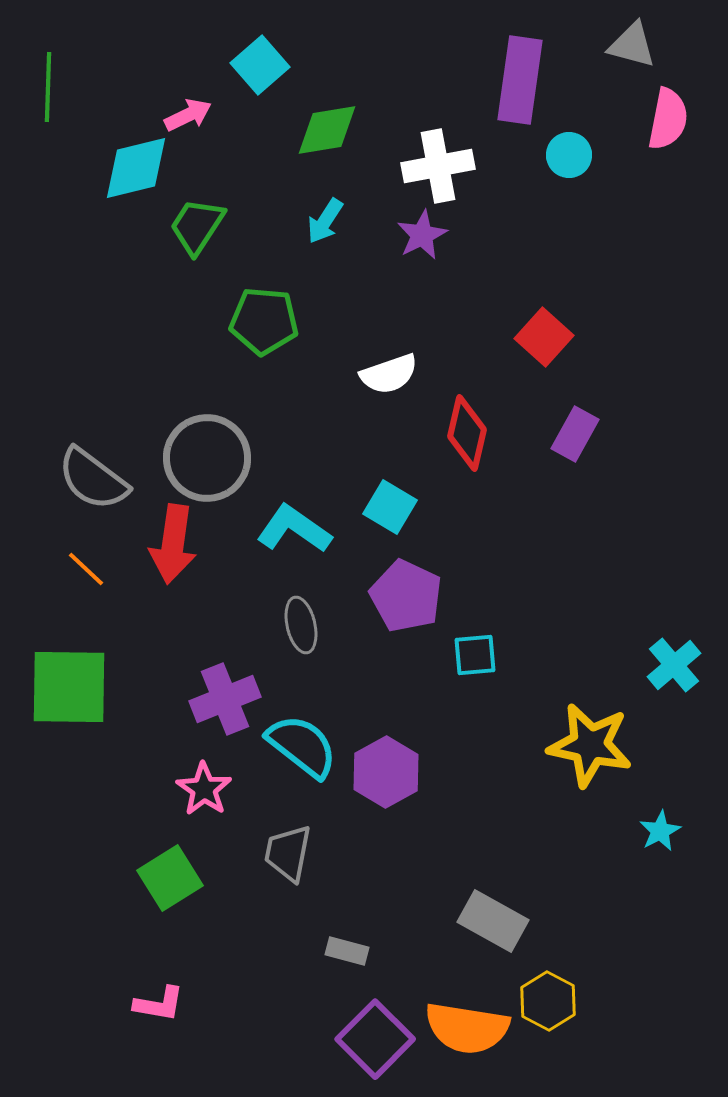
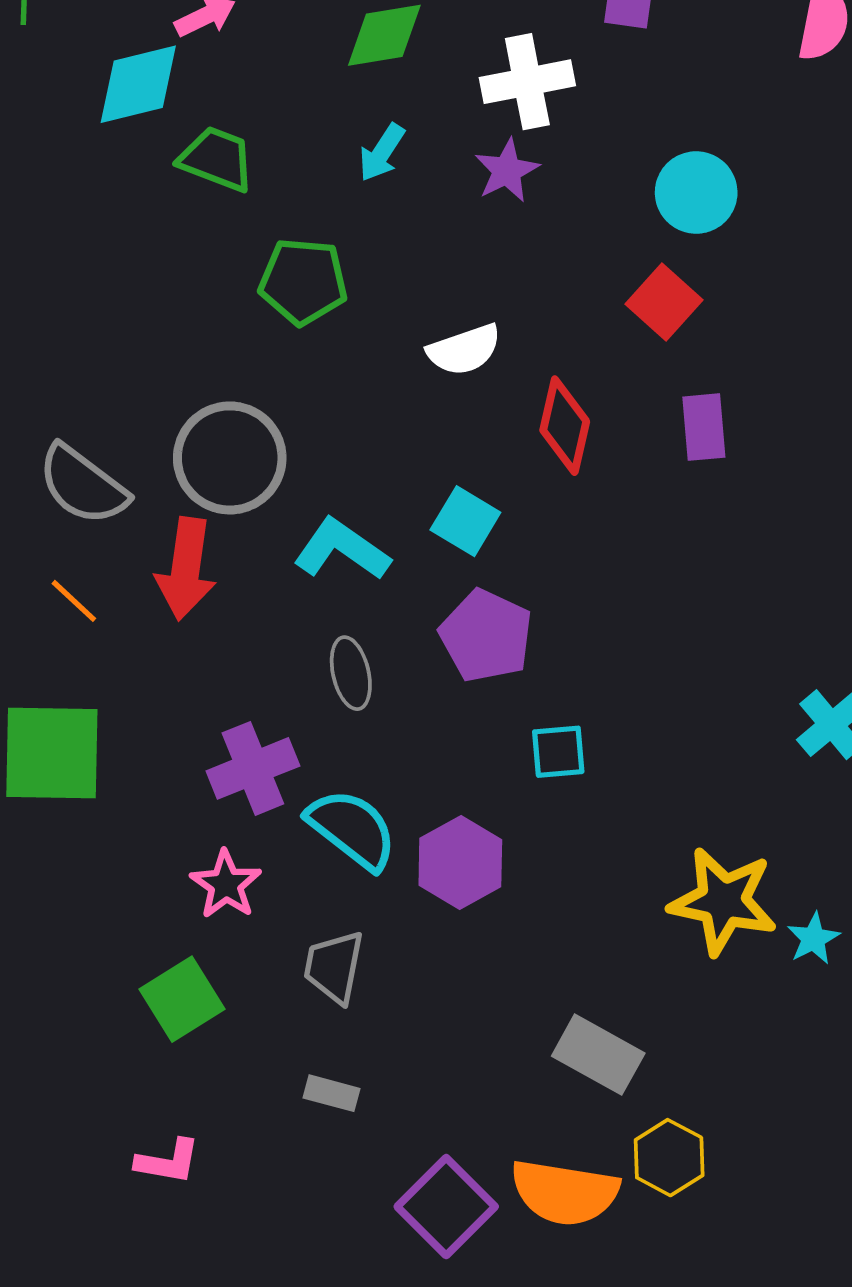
cyan circle: (569, 155) -> (696, 193), moved, size x1.4
green trapezoid: (197, 226) -> (217, 159), turned 78
purple rectangle: (575, 434) -> (704, 427), turned -34
cyan square: (475, 655) -> (558, 752), moved
yellow star: (590, 745) -> (723, 901), moved
gray rectangle: (347, 951) -> (331, 1093), moved

